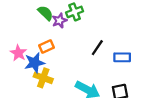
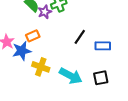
yellow cross: (43, 78) -> (41, 67), moved

